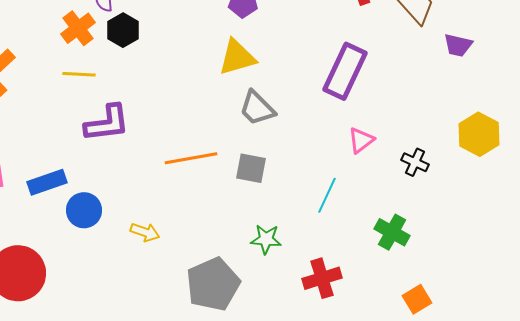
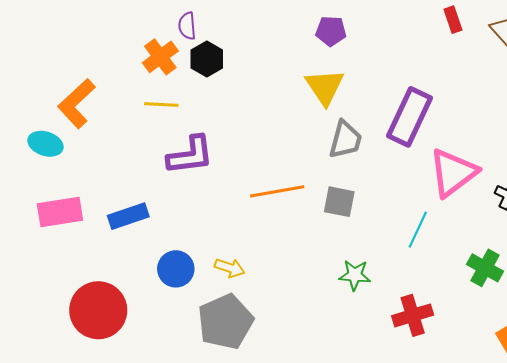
yellow triangle: (237, 57) -> (325, 87), turned -48
purple rectangle: (345, 71) -> (410, 117), moved
gray trapezoid: (257, 108) -> (345, 140), turned -120
pink triangle: (361, 140) -> (453, 173), size x1.8
blue circle: (84, 210) -> (176, 269), moved
gray pentagon: (213, 284) -> (225, 322), moved

